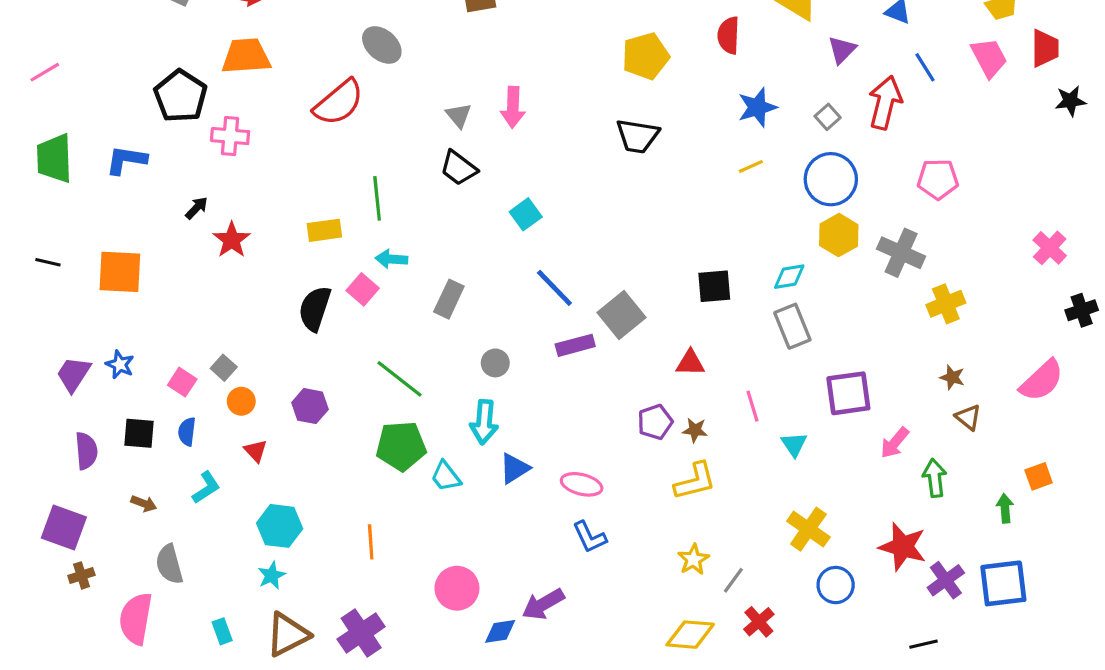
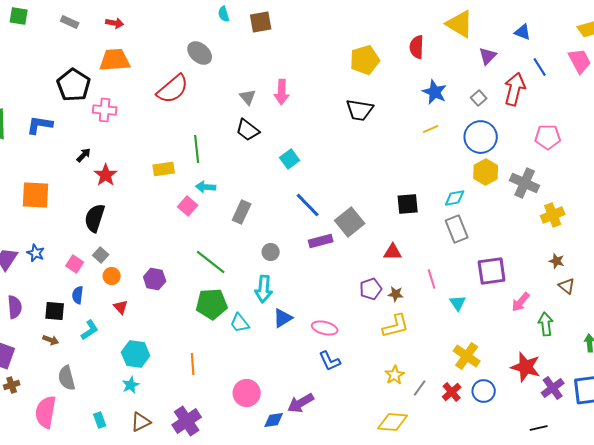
blue star: (757, 107) -> (435, 92), turned -30
black semicircle: (315, 309) -> (95, 218), moved
black square: (139, 433) -> (55, 311), moved
red cross: (759, 622) -> (452, 392), moved
brown triangle: (288, 635) -> (141, 422), size x0.7

